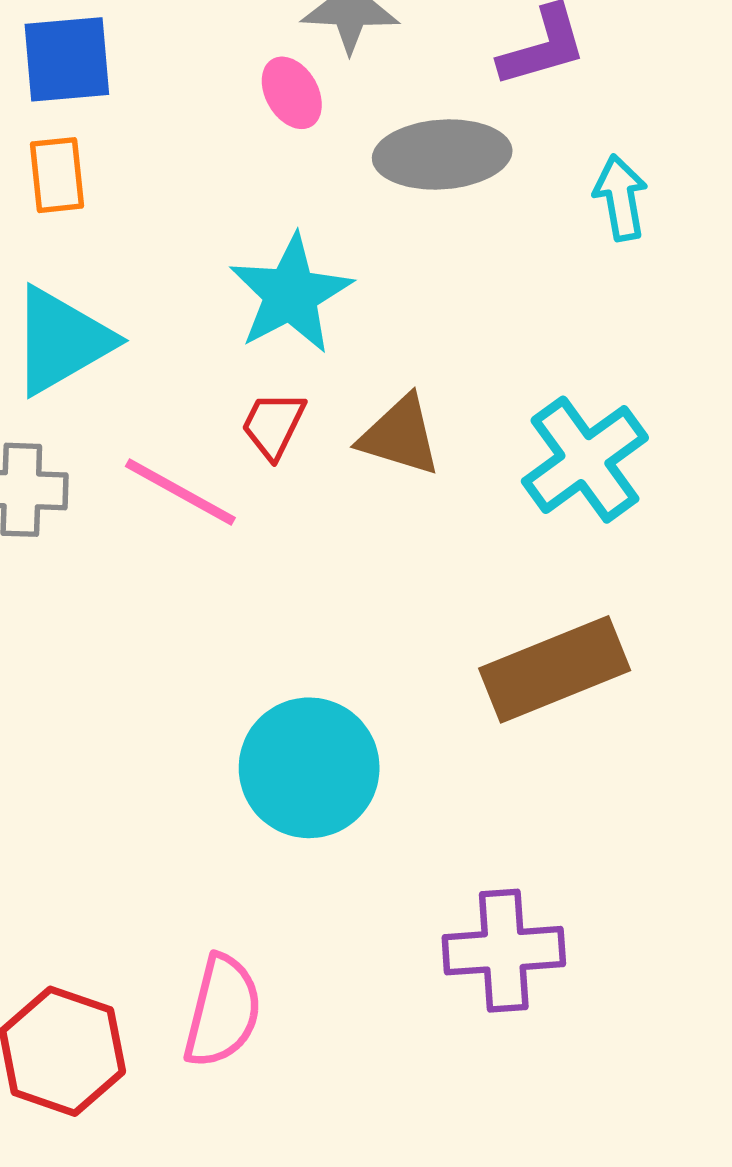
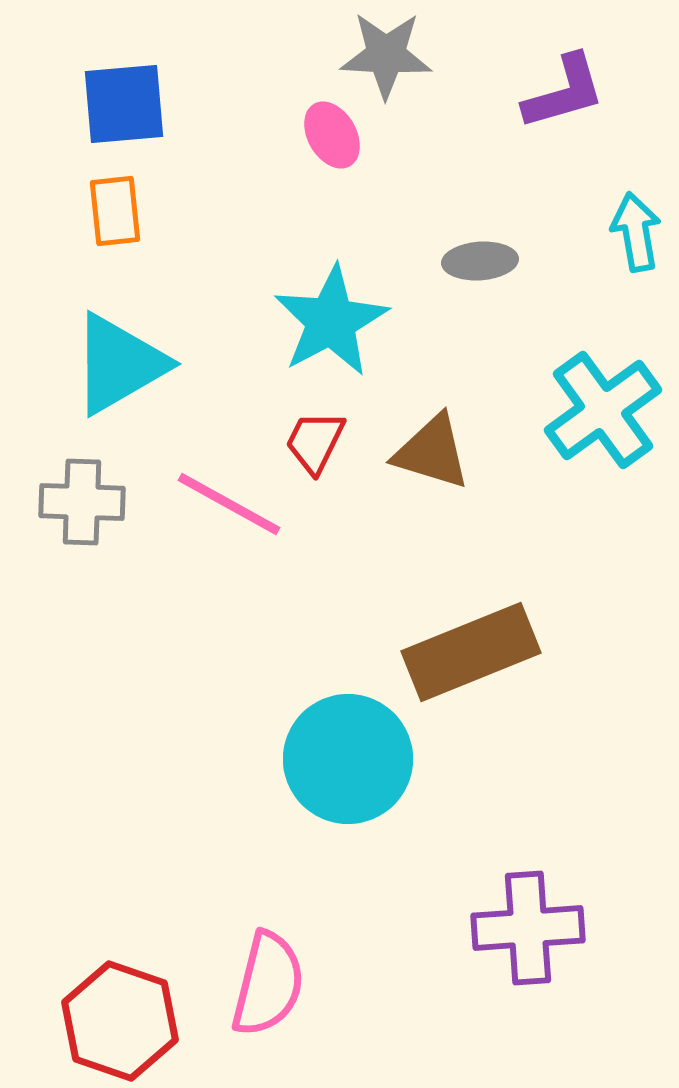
gray ellipse: (442, 154) -> (480, 261), moved, size x0.6
cyan cross: (585, 460) -> (603, 410), moved
brown rectangle: (555, 669) -> (471, 652), moved

